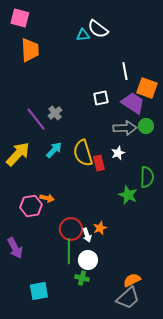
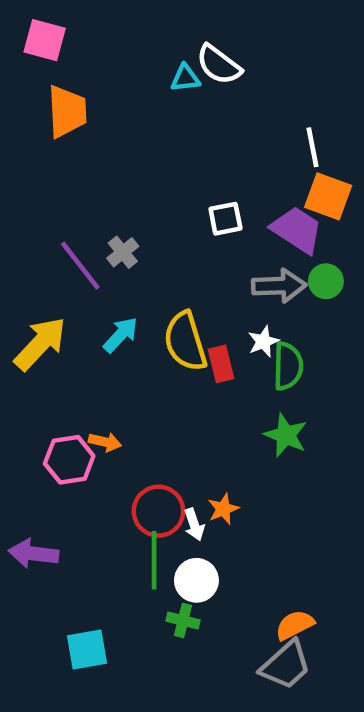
white line: (125, 71) -> (313, 147), moved
green semicircle: (147, 177) -> (288, 366), moved
purple arrow: (15, 248) -> (33, 554), turned 125

